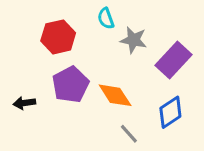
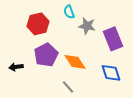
purple rectangle: (173, 60) -> (113, 39), turned -65
blue diamond: (170, 112) -> (111, 73), turned -75
gray line: (129, 134) -> (68, 87), moved

